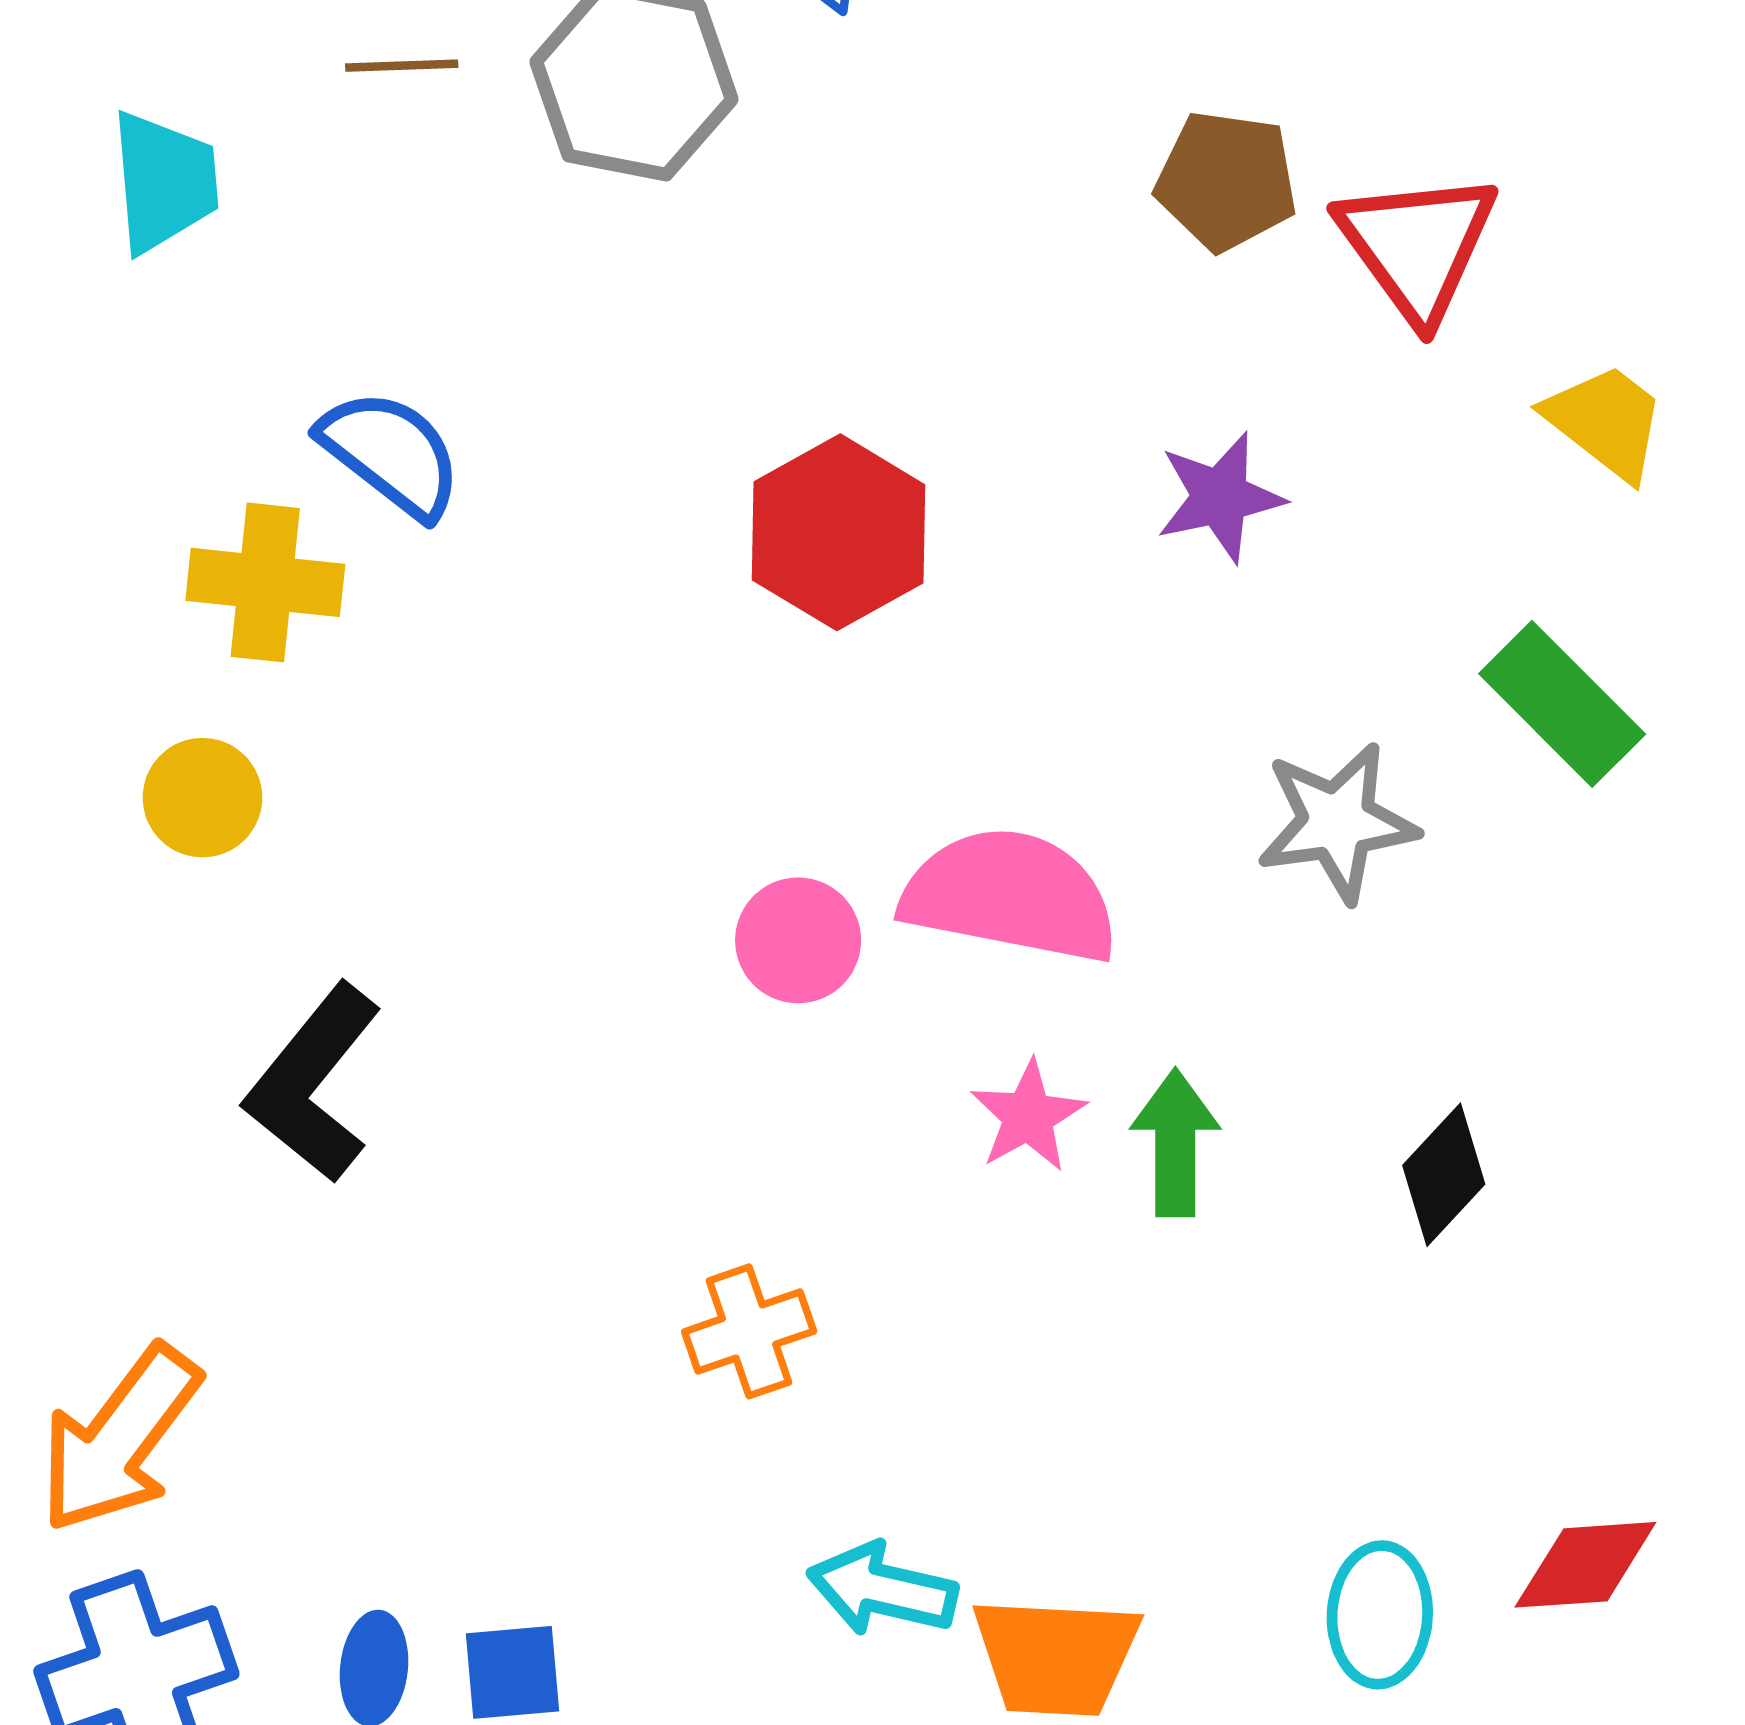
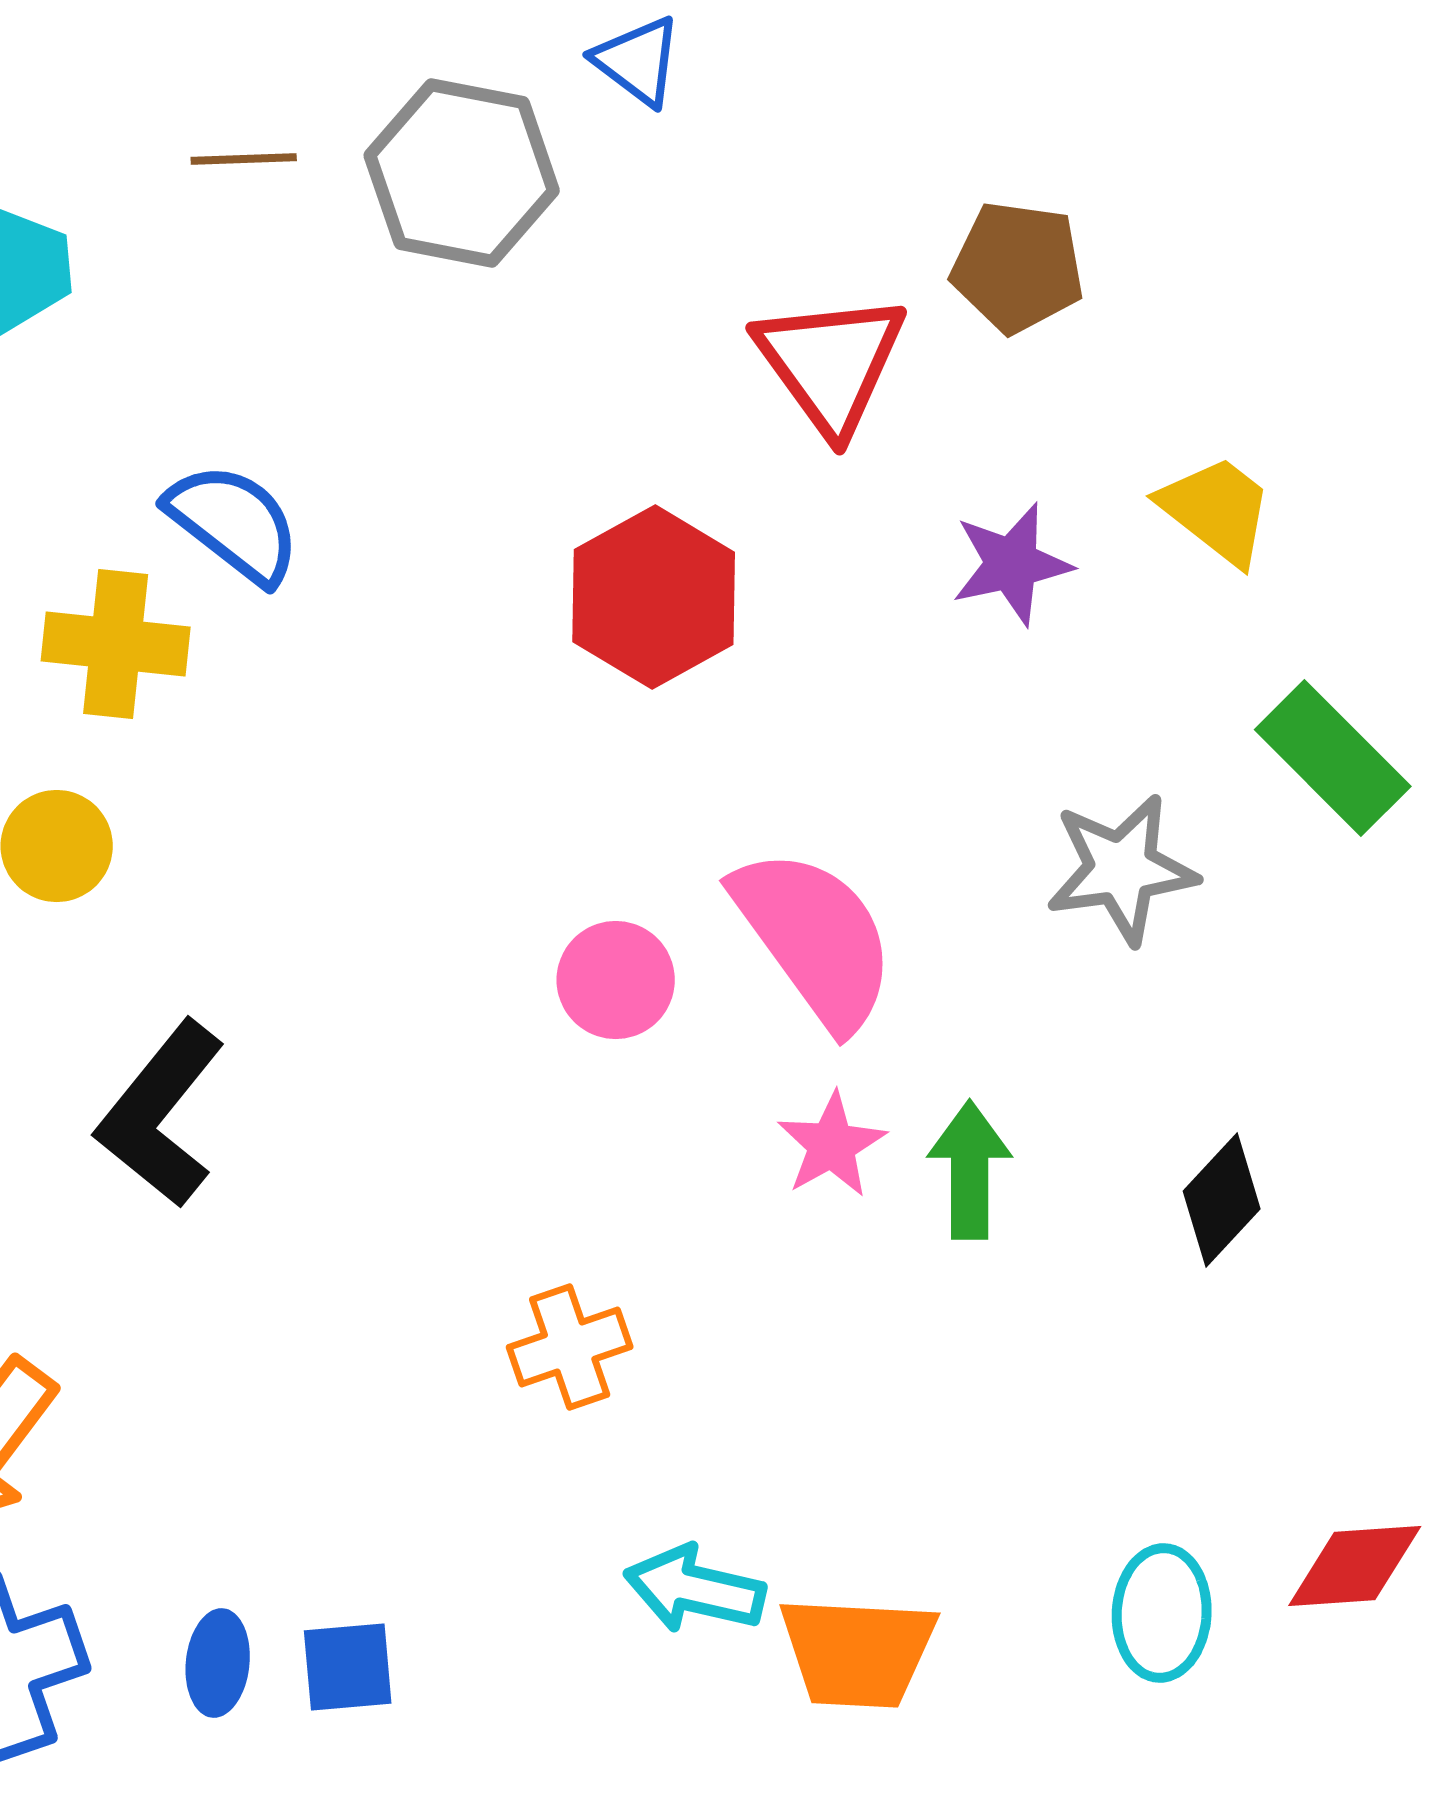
red triangle: (1417, 246) -> (831, 363), moved
yellow trapezoid: (1606, 422) -> (1217, 510), moved
pink semicircle: (1010, 896) -> (815, 938), turned 43

